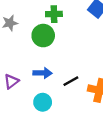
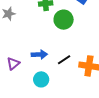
green circle: (43, 36) -> (64, 20), moved

